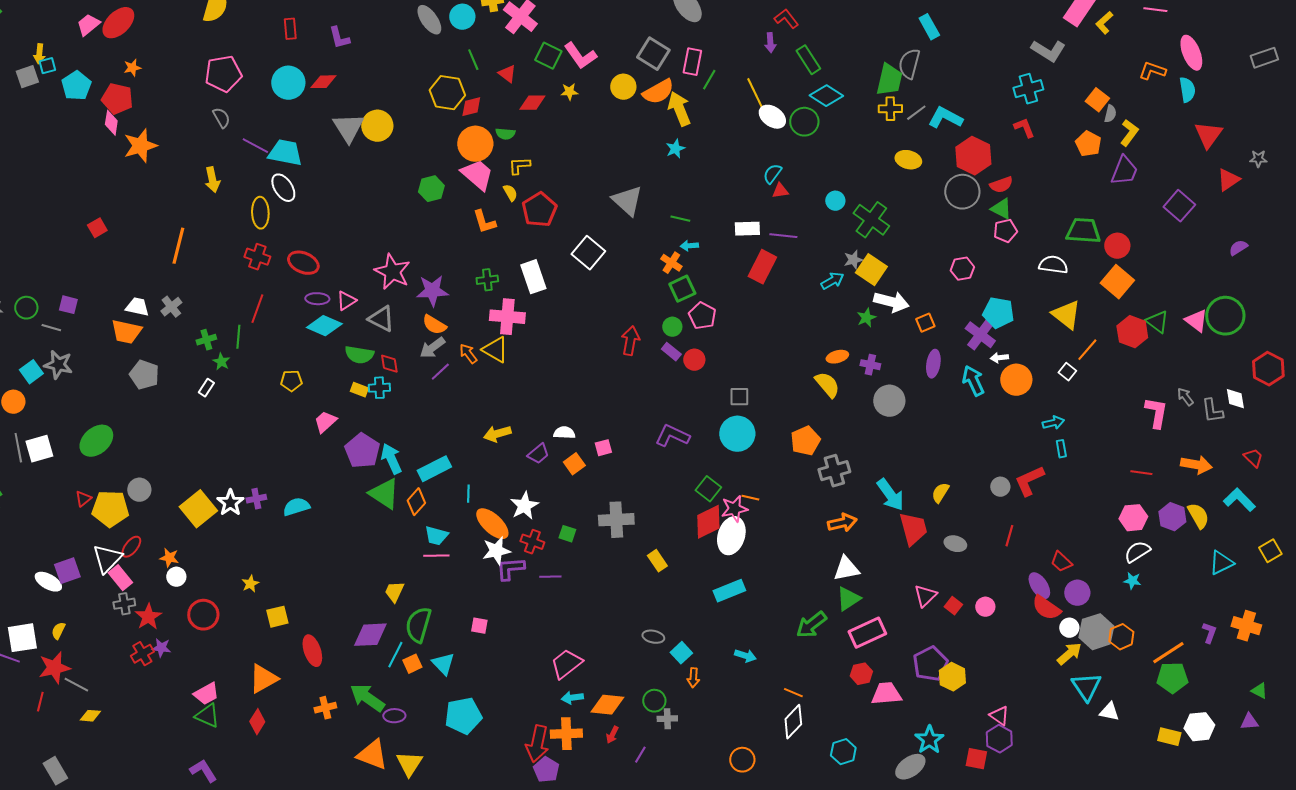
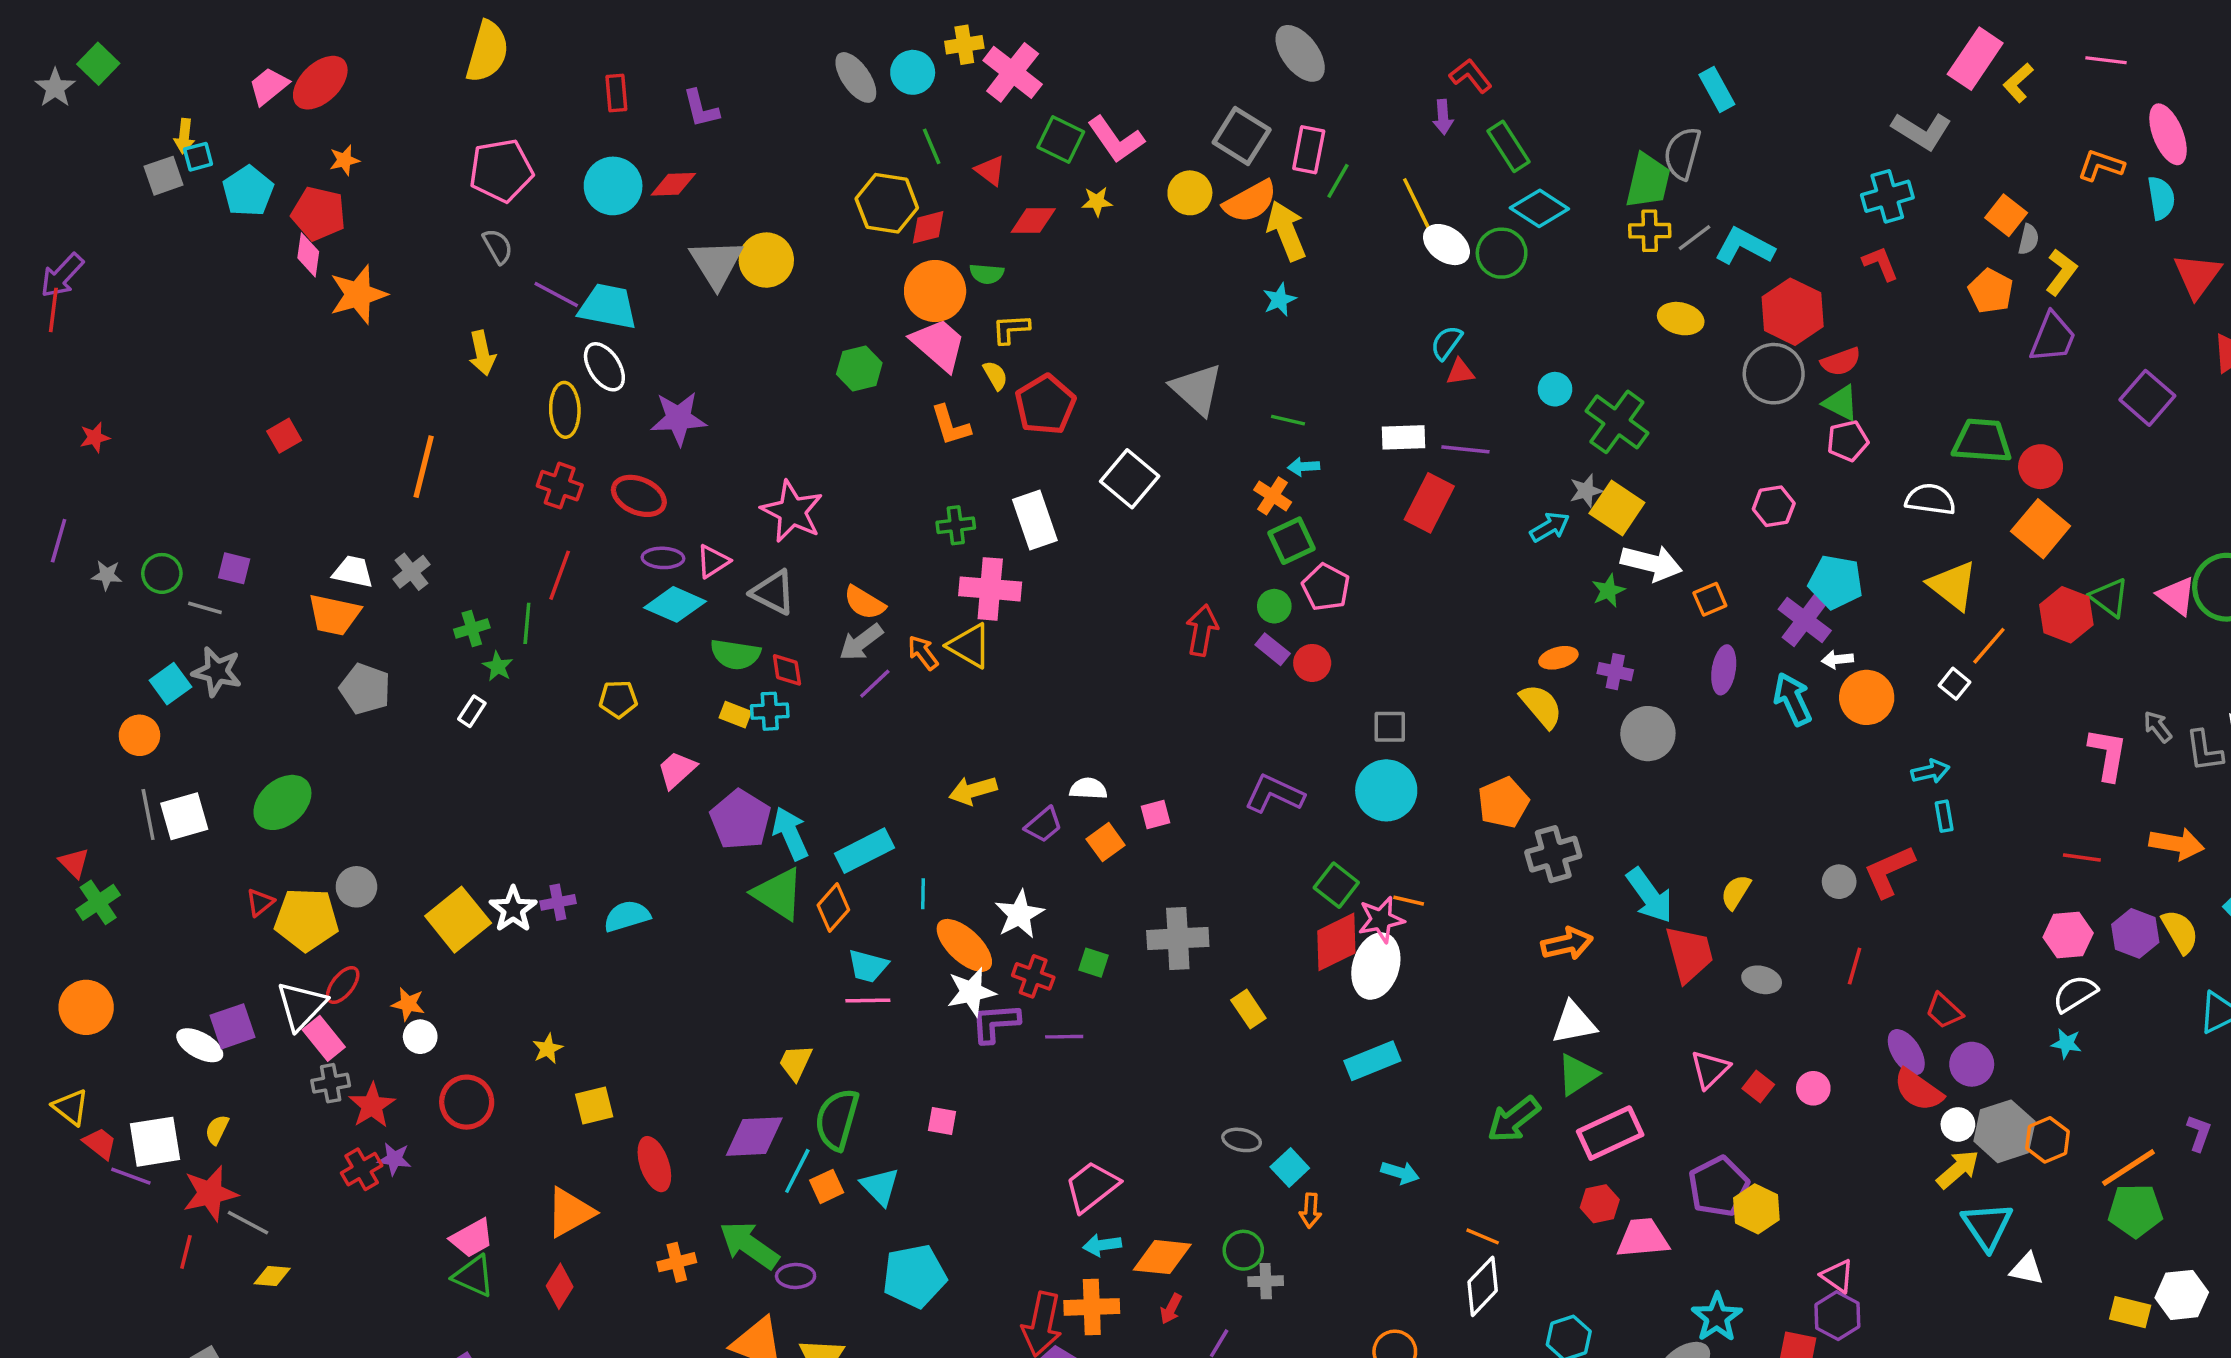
purple star: (432, 291) -> (678, 418), moved

